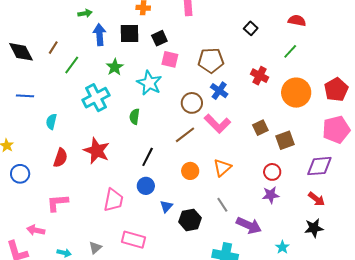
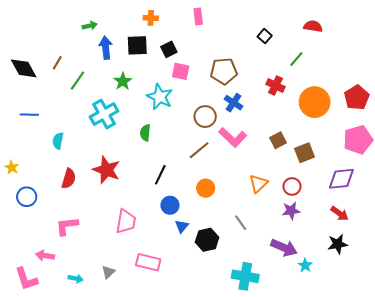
green line: (290, 51) -> (296, 59), moved
orange triangle: (222, 168) -> (258, 184), moved
blue circle: (146, 186) -> (170, 205), moved
purple arrow: (249, 225) -> (284, 248), moved

